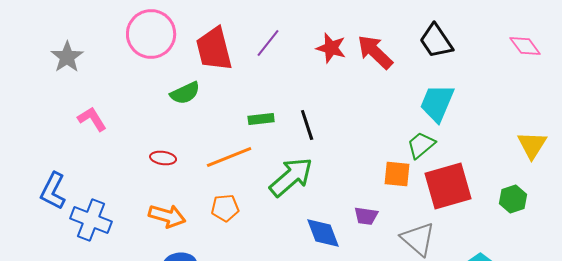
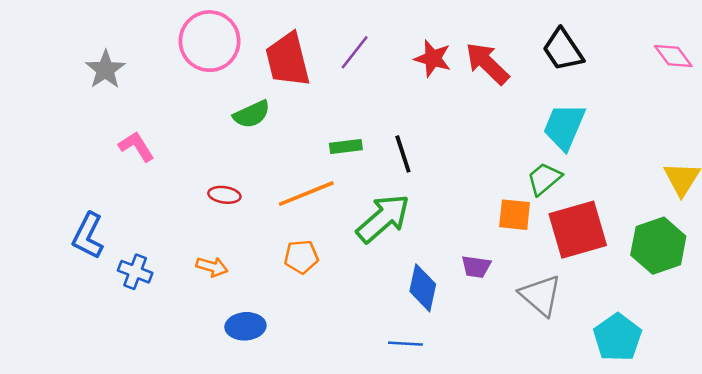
green hexagon: (513, 199) -> (658, 246), size x1.6
orange arrow: (167, 216) -> (212, 267), moved, size x0.7
blue cross: (91, 220) -> (135, 272), size x0.7
blue diamond: (323, 233) -> (423, 288), turned 33

